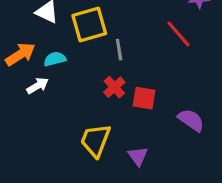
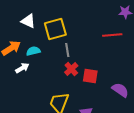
red line: (179, 34) -> (112, 35), turned -54
gray line: (119, 50) -> (67, 50), moved

